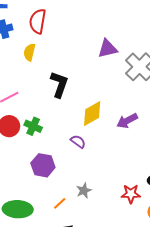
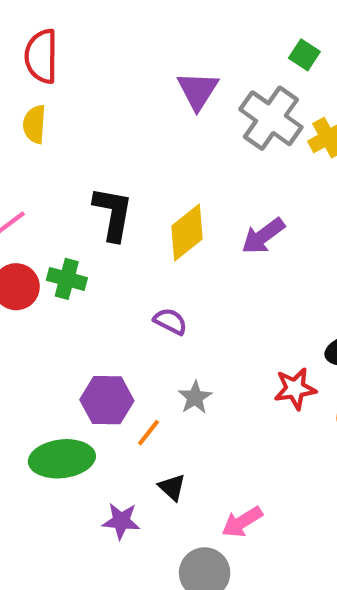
purple triangle: (108, 49) -> (198, 91), turned -35
black L-shape: (59, 84) -> (113, 214), moved
purple semicircle: (78, 141) -> (170, 321), moved
purple hexagon: (43, 165) -> (107, 400), moved

